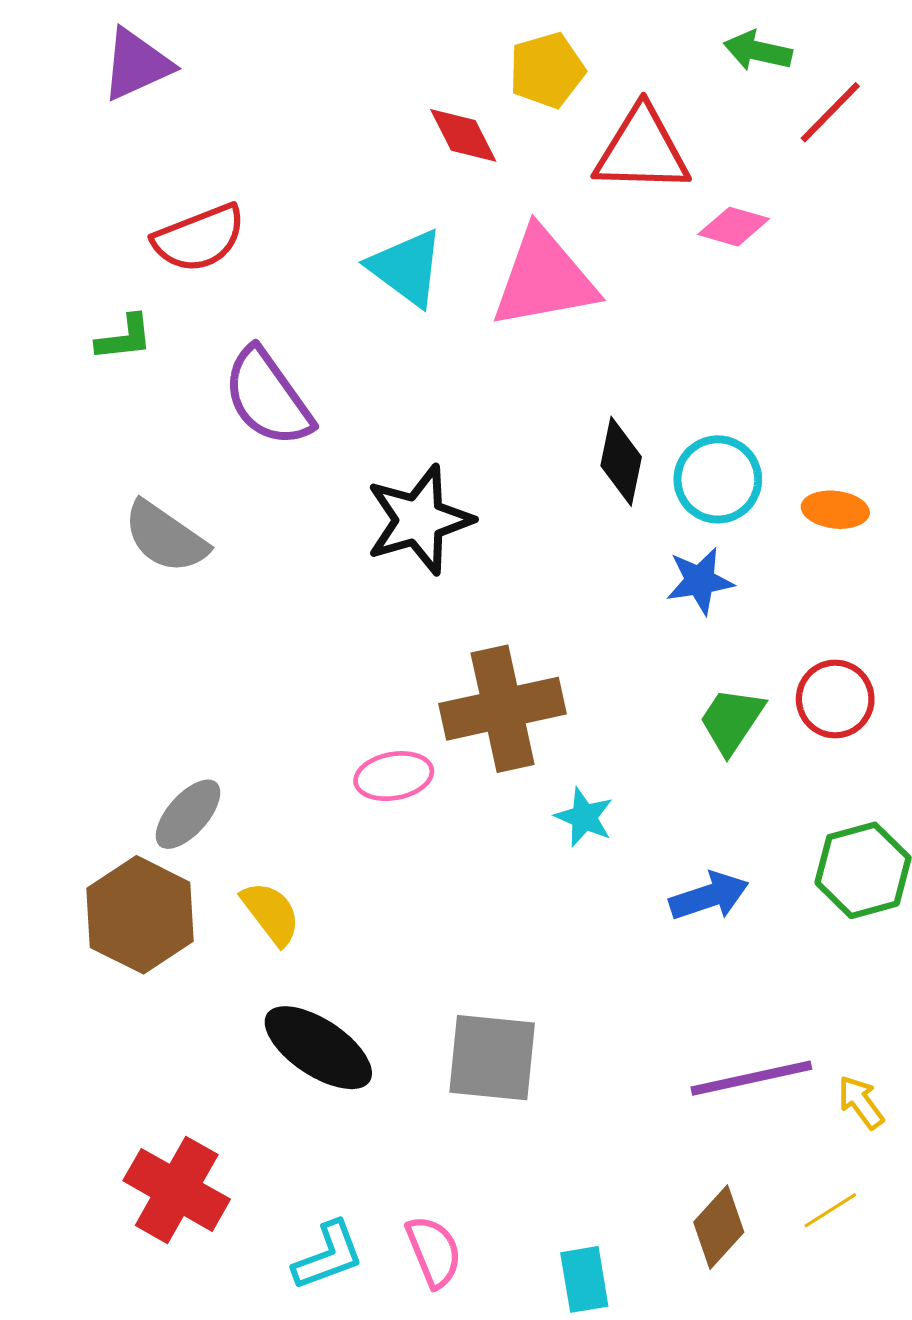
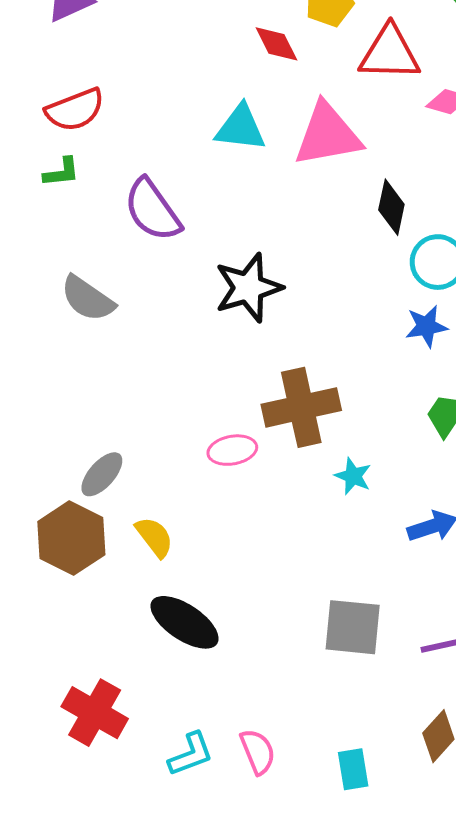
red semicircle: (199, 238) -> (75, 110), moved
cyan triangle: (407, 268) -> (240, 128), turned -30
black diamond: (621, 461) -> (391, 207), moved
gray square: (492, 1058) -> (353, 627), moved

